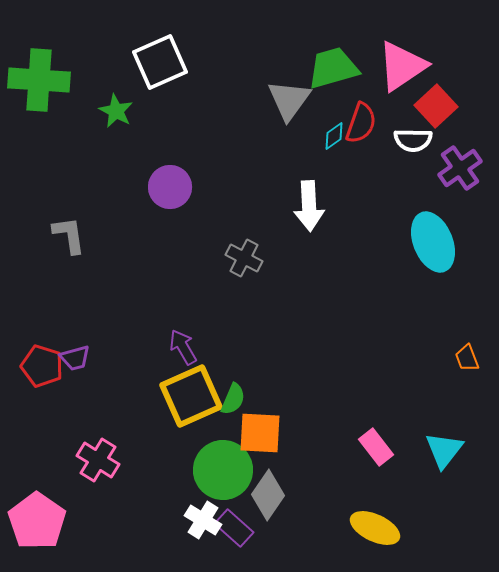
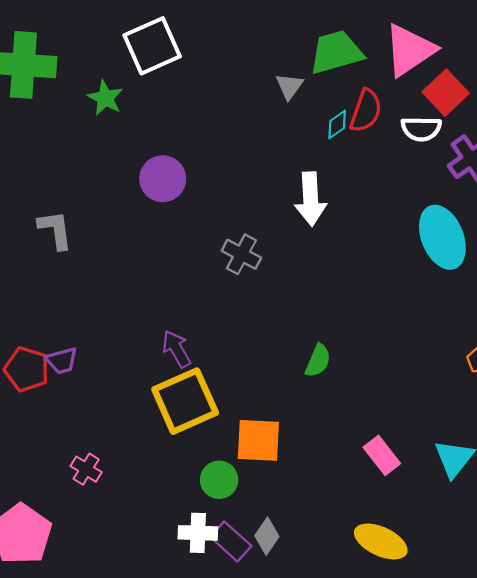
gray triangle: (289, 100) -> (289, 86), size x0.6
green semicircle: (233, 399) -> (318, 361), moved
pink cross: (98, 460) -> (86, 469), size x0.7
green circle: (223, 470) -> (219, 480), size x0.6
gray diamond: (268, 495) -> (267, 536), moved, size x0.7
white cross: (203, 520) -> (198, 533), turned -30

